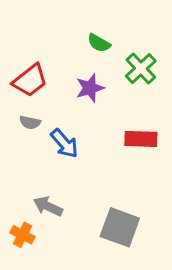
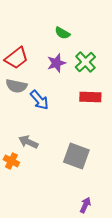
green cross: (141, 68) -> (85, 62), moved
gray semicircle: (30, 122) -> (16, 86), size x1.5

